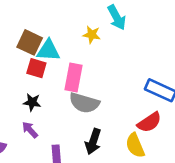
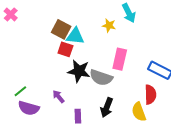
pink rectangle: (74, 78) -> (120, 59), moved
black star: (32, 102) -> (79, 71), moved, size x1.6
red semicircle: (149, 122) -> (150, 95), turned -60

